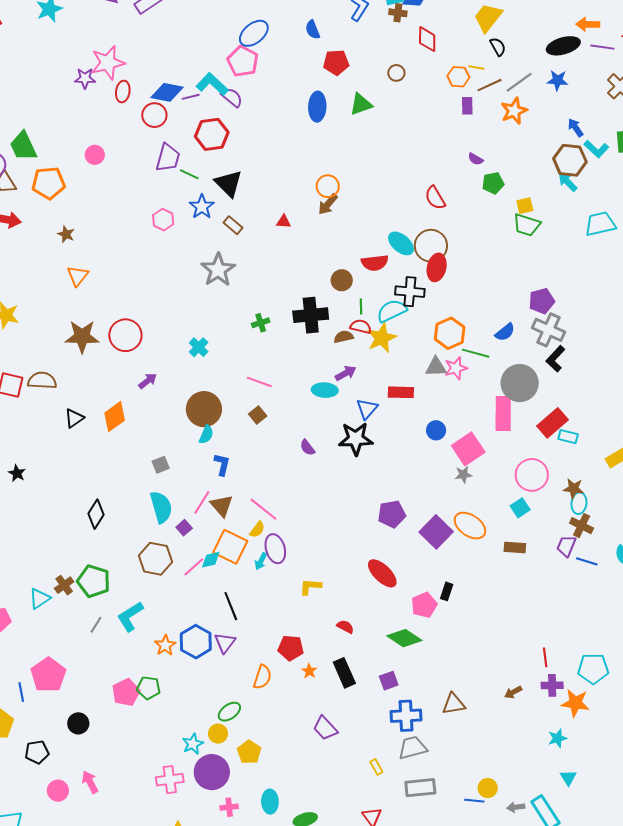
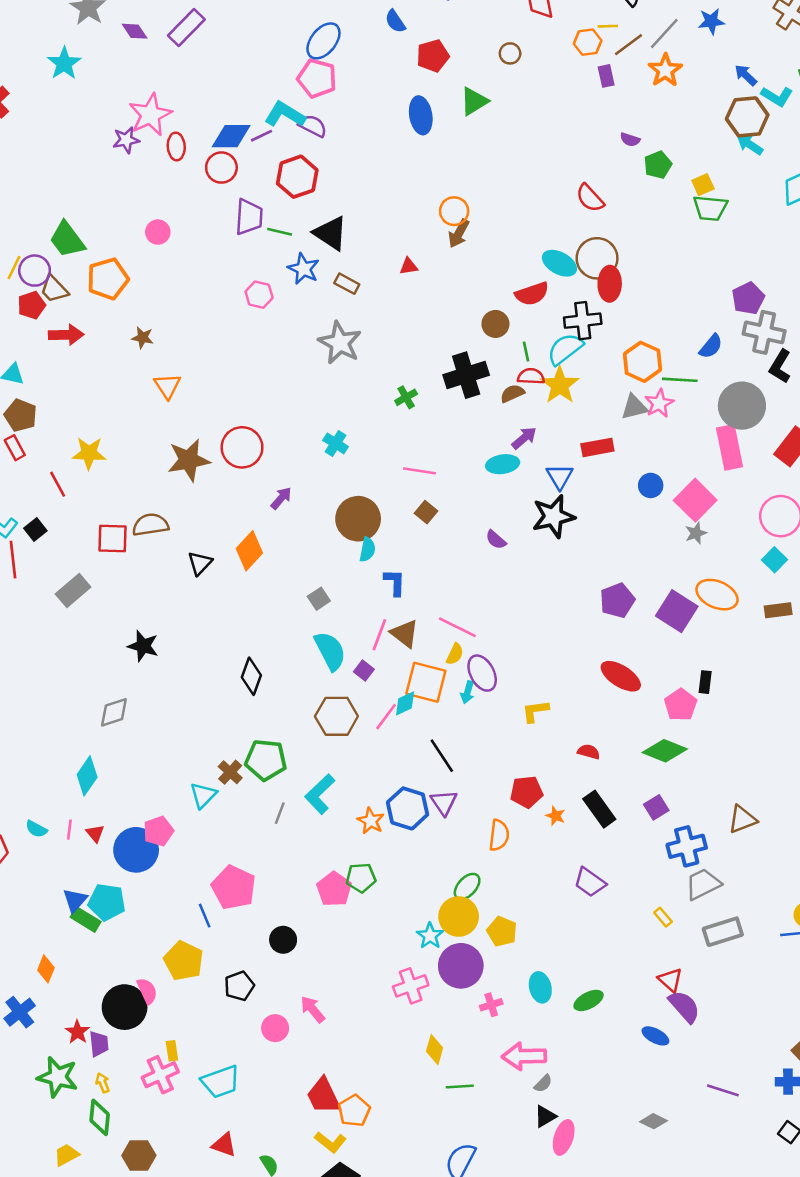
black star: (17, 473) -> (143, 646), size x1.4
yellow circle: (218, 734) -> (459, 917), size x1.6

